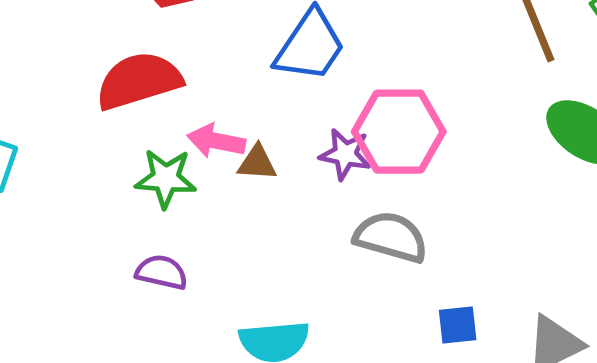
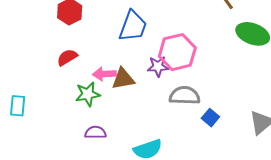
red semicircle: (139, 81) -> (67, 57), size x0.6
brown triangle: (257, 163) -> (123, 79), size x1.4
blue square: (458, 325) -> (210, 118), moved, turned -30

